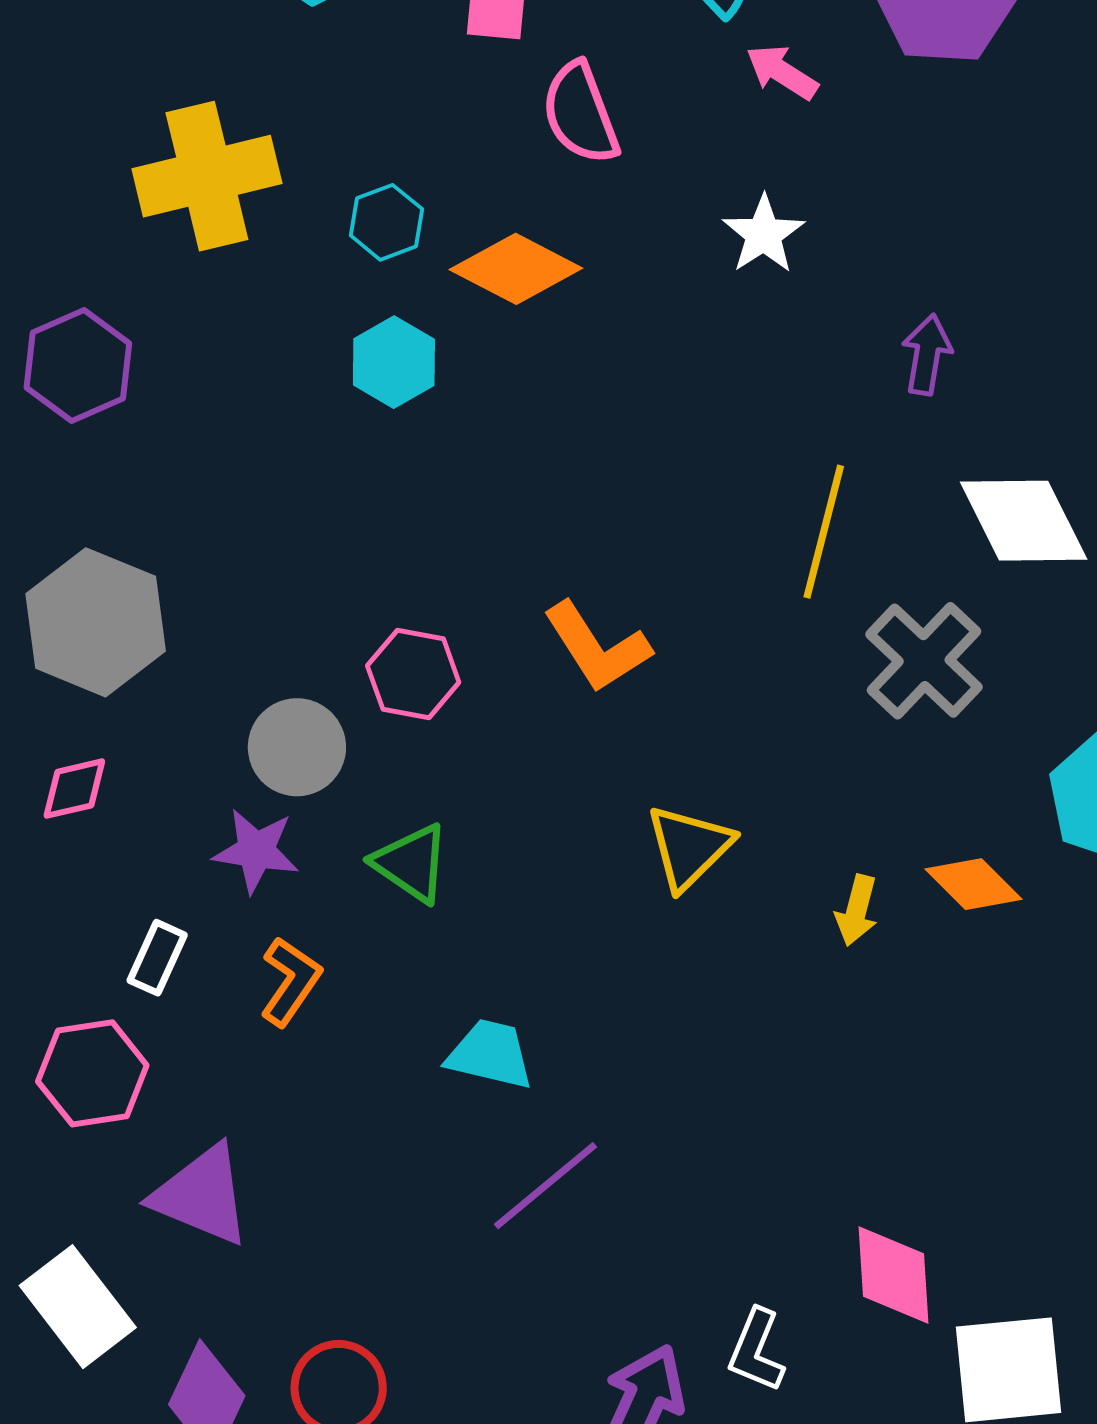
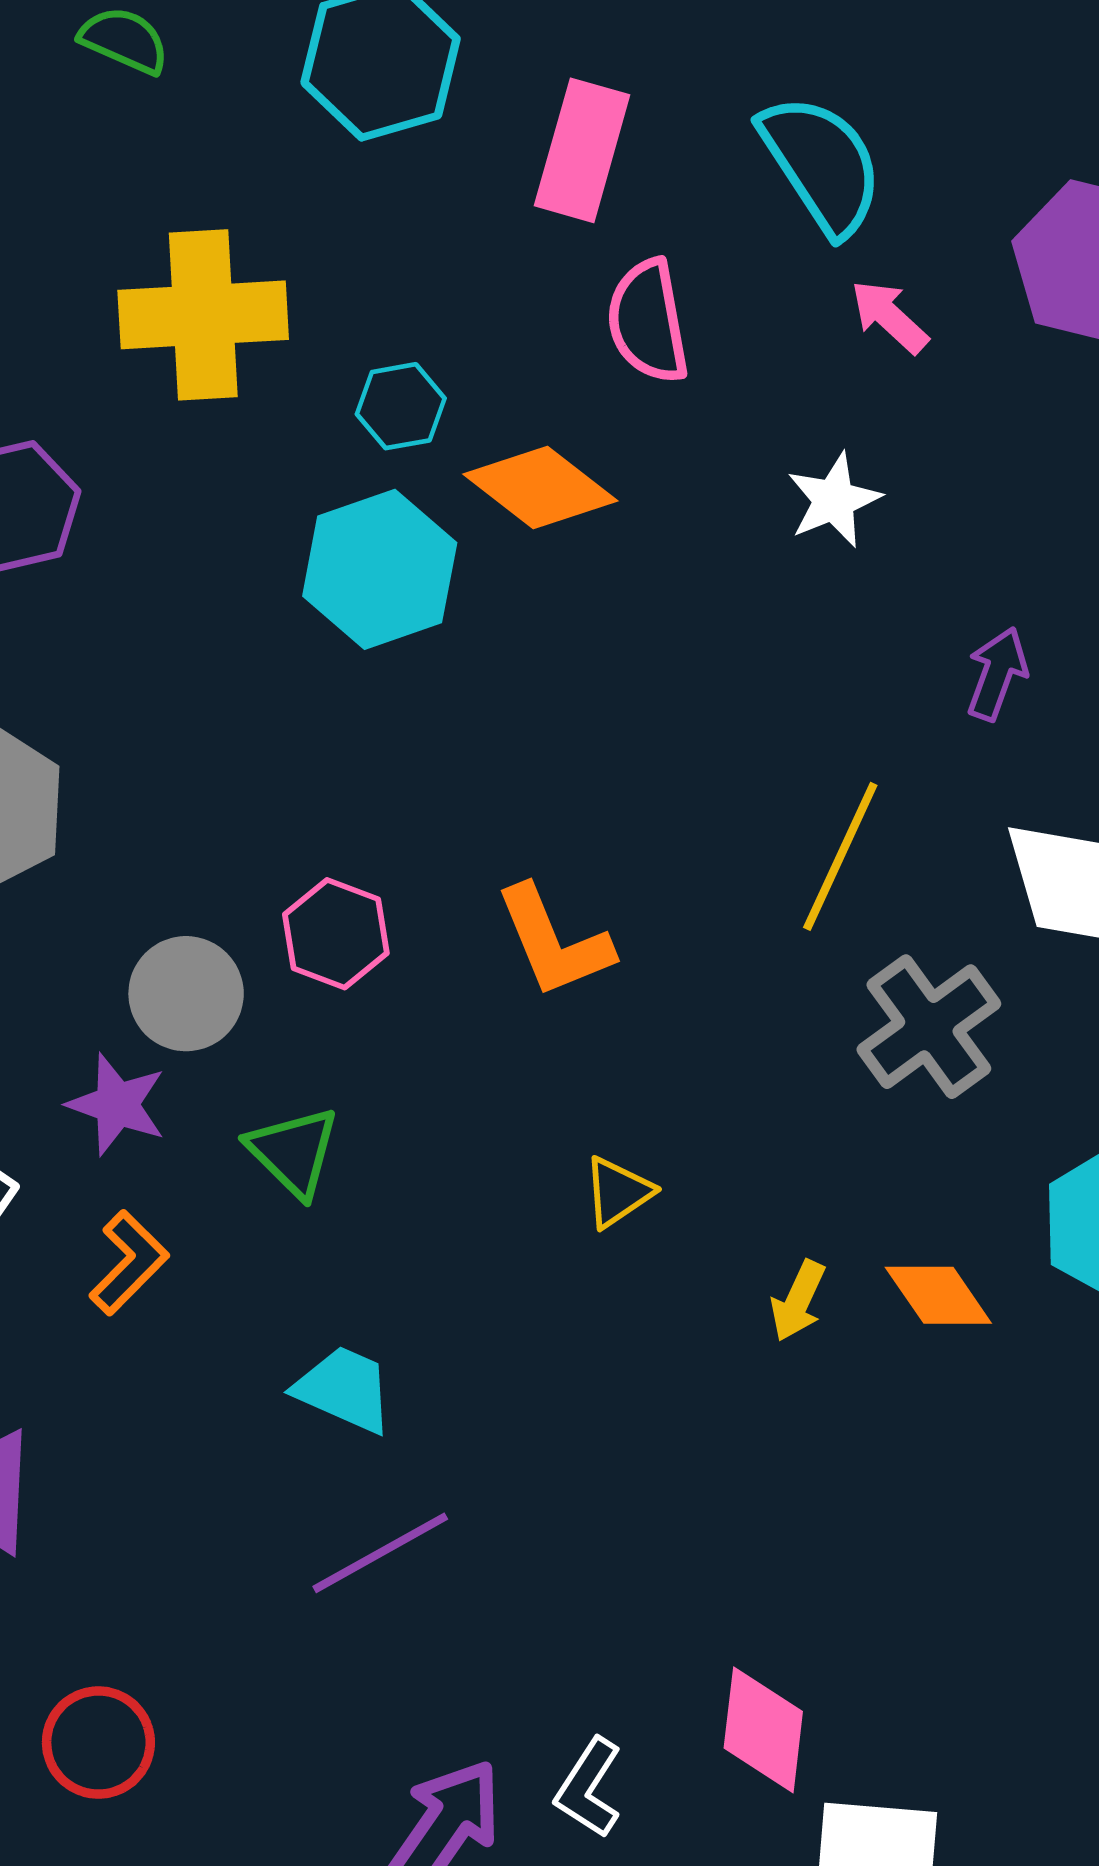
cyan hexagon: (394, 362) -> (380, 569), size x1.5
yellow triangle: (689, 847) -> (618, 1192), size x0.7

